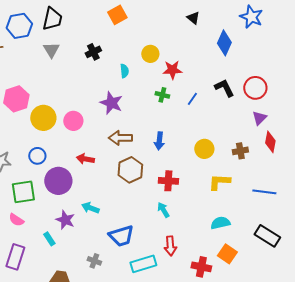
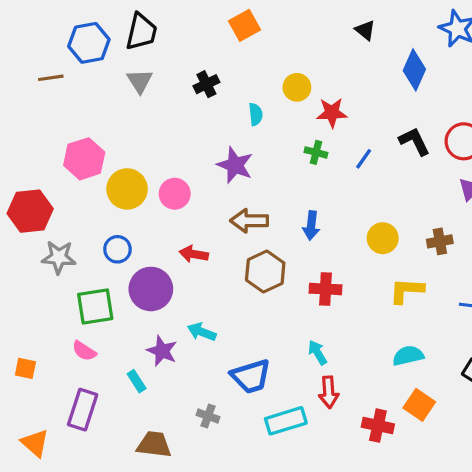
cyan arrow: (163, 210) -> (318, 352), moved

